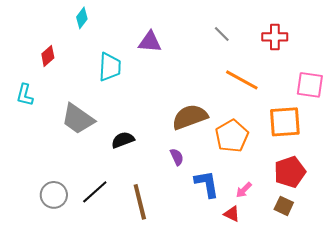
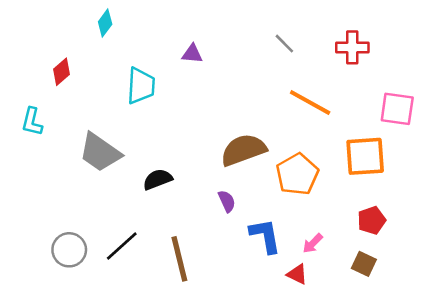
purple triangle: (150, 42) -> (192, 54), size x0.7
red pentagon: (290, 172) -> (372, 220), size x0.7

